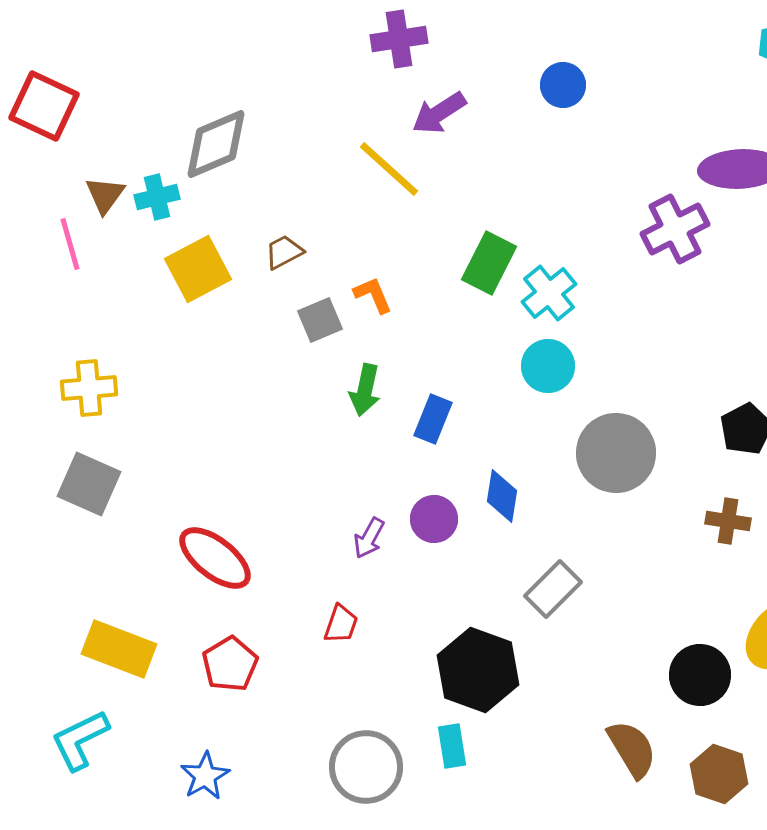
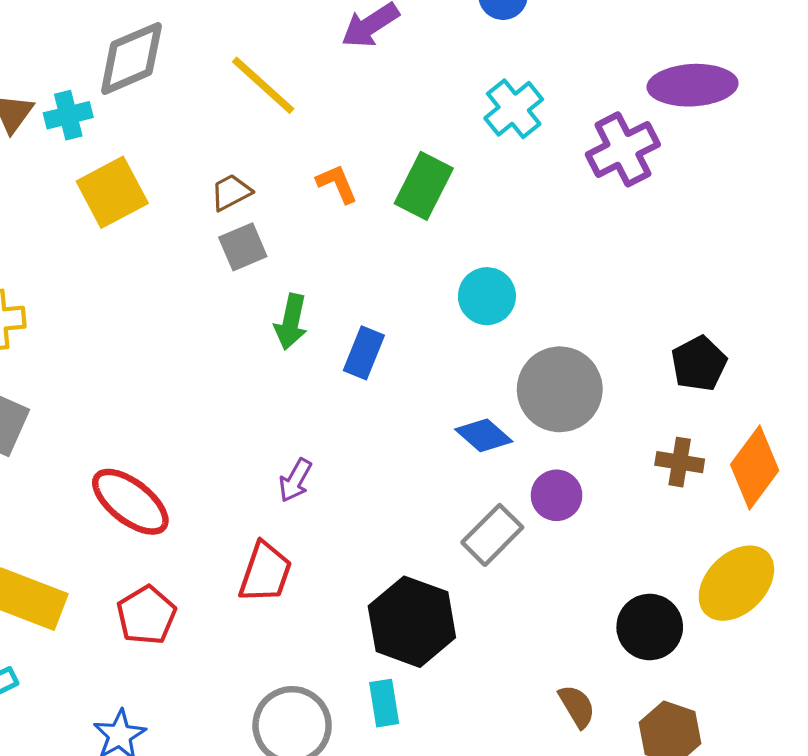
yellow line: (389, 169) -> (263, 85), moved
brown trapezoid: (284, 252) -> (231, 192), moved
cyan cross: (549, 293) -> (514, 109), moved
orange L-shape: (373, 295) -> (337, 184), moved
blue diamond: (502, 496) -> (484, 435), moved, turned -58
purple circle: (434, 519) -> (557, 495), moved
red trapezoid: (341, 624) -> (265, 572), size x1.5
brown semicircle: (632, 749) -> (577, 706), size x0.7

